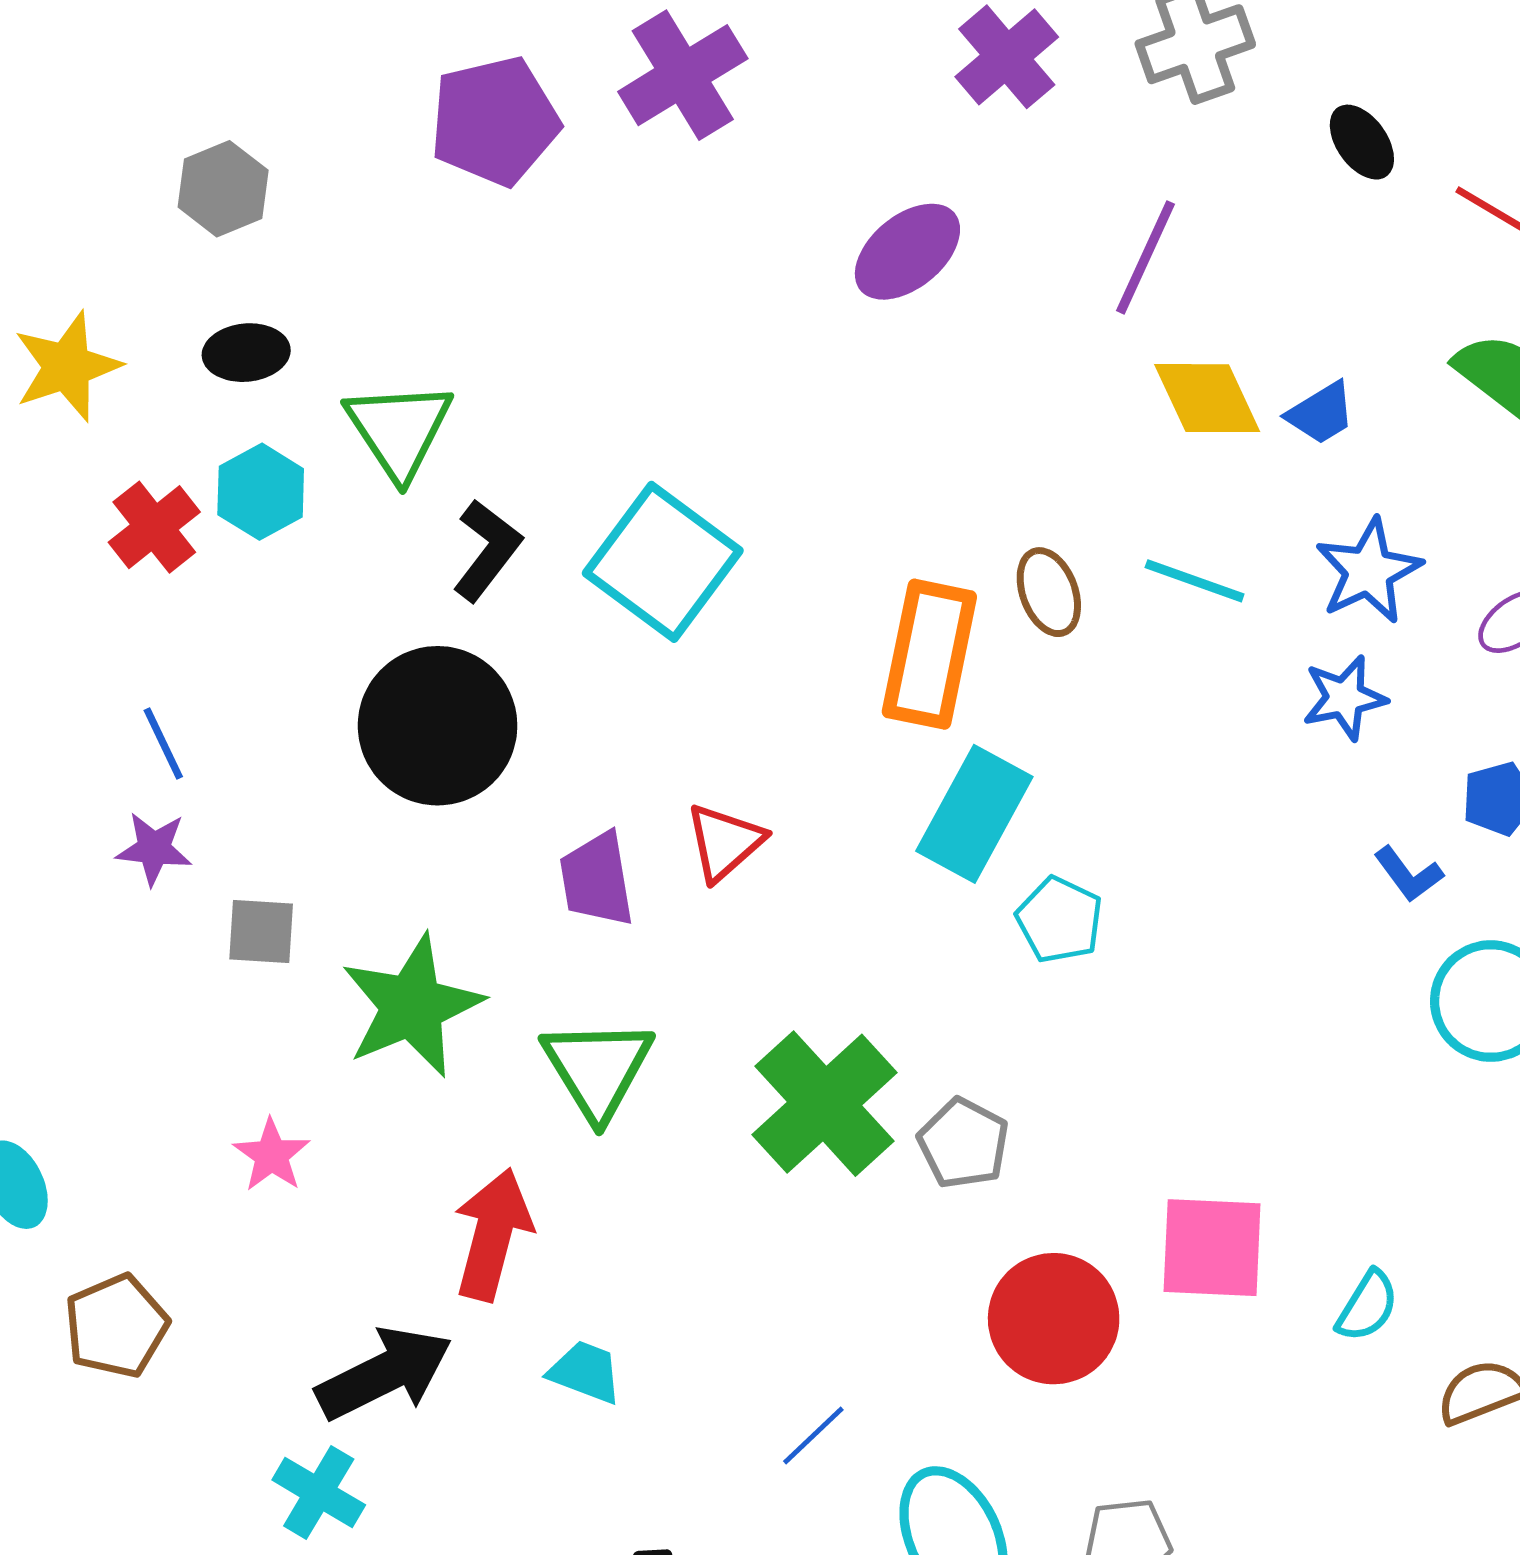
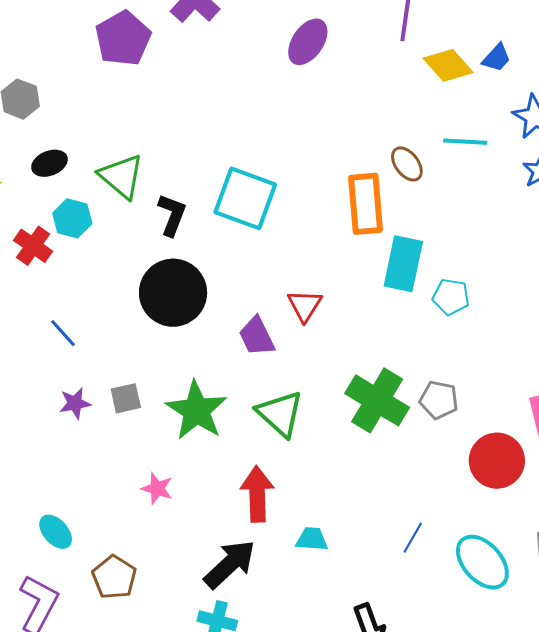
purple star: (154, 849) -> (75, 403), moved

